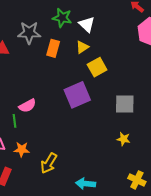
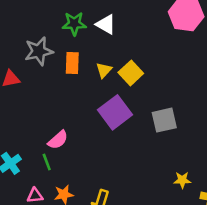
yellow triangle: (82, 47) -> (104, 70), moved
gray square: (125, 104) -> (164, 120), moved
yellow star: (123, 139) -> (182, 180), moved

